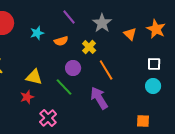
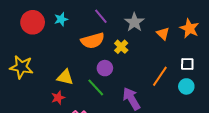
cyan star: (37, 33) -> (61, 19), moved
orange semicircle: (61, 41) -> (93, 41), size x1.6
orange line: (106, 70) -> (160, 76), moved, turned 65

